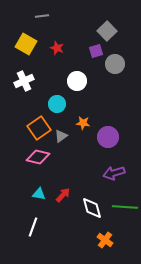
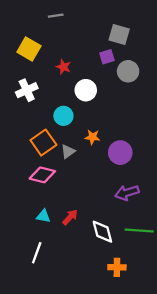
gray line: (42, 16) -> (56, 16), moved
gray square: (107, 31) -> (119, 35), turned -30
red star: (57, 48) -> (63, 67), moved
orange cross: (105, 240) -> (117, 267), turned -35

